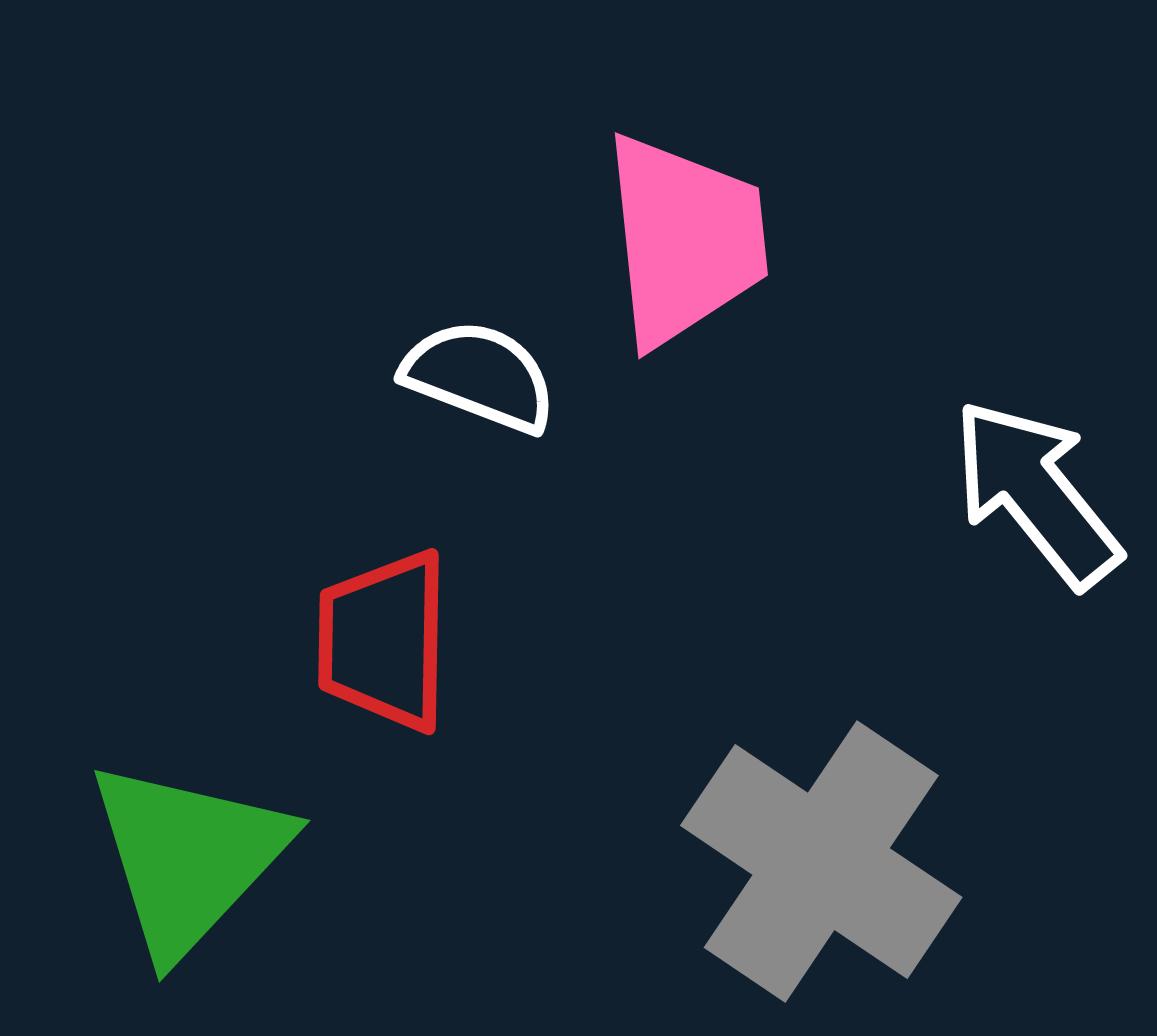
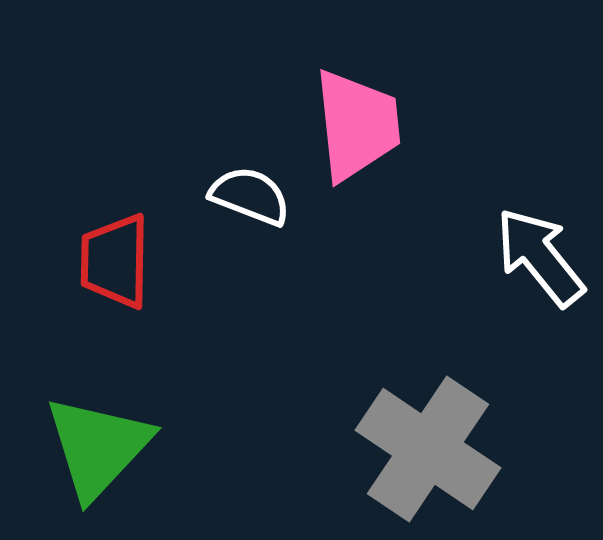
red trapezoid: (384, 641) -> (115, 261), moved

